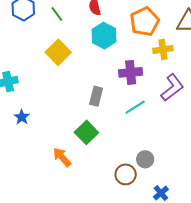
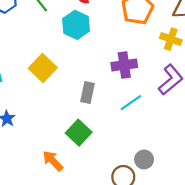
cyan hexagon: (104, 36) -> (76, 25), moved
yellow cross: (163, 50) -> (171, 39), moved, turned 30
yellow square: (58, 52) -> (43, 68), moved

